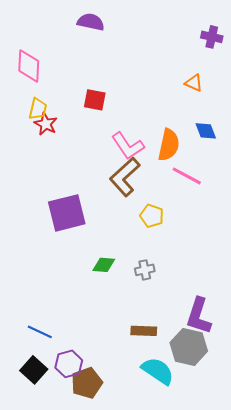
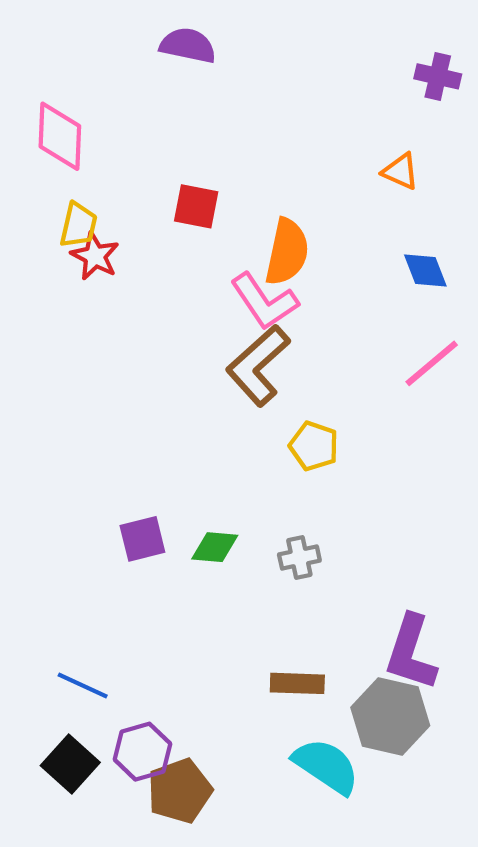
orange semicircle: (169, 145) -> (287, 252), moved
pink line: (187, 176) -> (432, 363), moved, turned -68
purple square: (67, 213) -> (142, 539), moved, size x0.6

